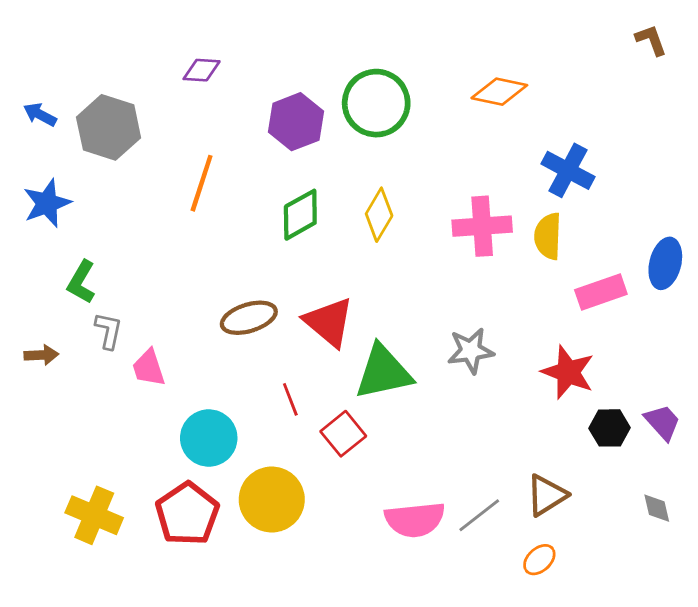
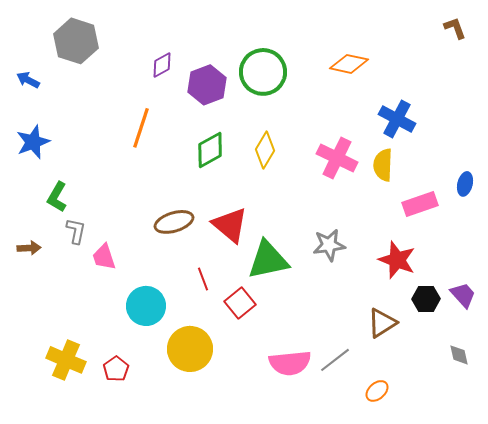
purple diamond: (202, 70) -> (162, 65), moved, turned -32
gray hexagon: (109, 127) -> (76, 41), moved
pink cross: (482, 226) -> (337, 158), turned 30
blue ellipse: (665, 263) -> (465, 184), size x0.7
brown triangle: (547, 495) -> (382, 323), moved
red pentagon: (187, 514) -> (116, 369), moved, size x0.6

